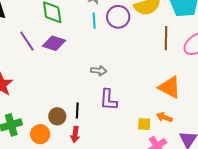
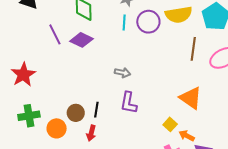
orange arrow: (164, 117) -> (187, 136), moved
yellow square: (144, 124) -> (170, 124), moved, turned 32

